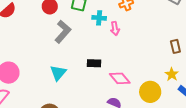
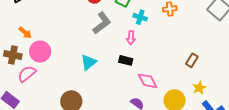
pink arrow: (115, 29) -> (131, 38), moved
brown rectangle: (175, 46) -> (192, 60), moved, turned 32

